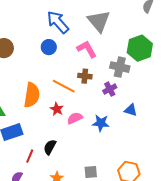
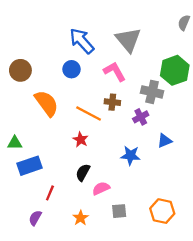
orange semicircle: (32, 95) -> (47, 103), moved, turned -45
blue triangle: (131, 110) -> (165, 141), turned -40
pink semicircle: (75, 118) -> (101, 188), moved
black semicircle: (50, 147) -> (83, 172), moved

